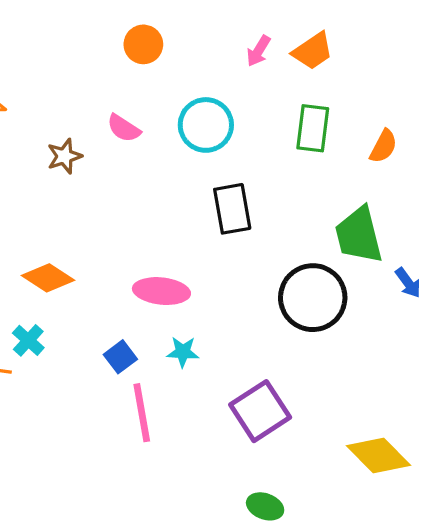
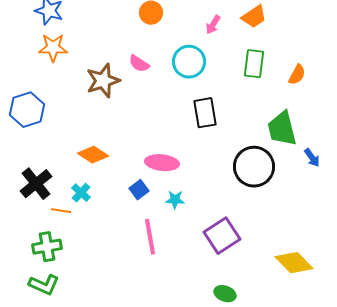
pink arrow: (258, 51) -> (213, 25), moved
brown star: (64, 156) -> (103, 81), size x1.6
blue square: (120, 357) -> (139, 190), moved

